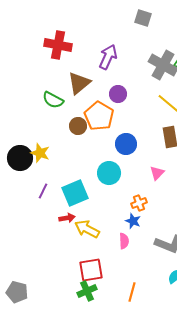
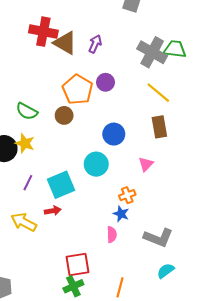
purple arrow: (108, 57) -> (95, 44), size x0.7
brown triangle: (79, 83) -> (65, 43), moved, turned -50
green semicircle: (53, 100) -> (27, 111), moved
orange pentagon: (99, 116) -> (78, 90), moved
yellow arrow: (87, 229) -> (24, 222), moved

